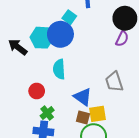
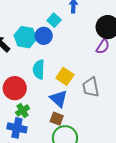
blue circle: (60, 34) -> (44, 36), size x0.7
red circle: (37, 91) -> (15, 88), size x1.5
yellow square: (98, 114) -> (65, 76), moved, turned 36

